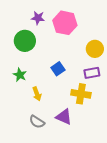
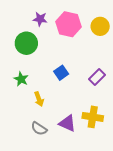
yellow circle: (95, 49) -> (100, 26), moved
purple rectangle: (92, 73) -> (97, 77), turned -35
yellow cross: (81, 94) -> (93, 117), moved

